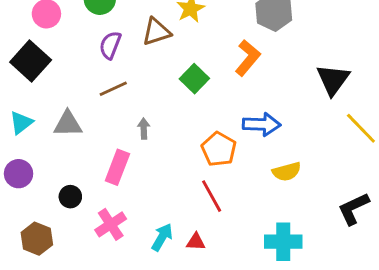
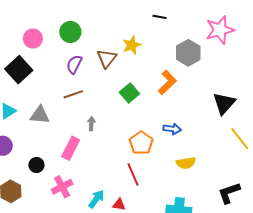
brown triangle: (156, 32) -> (107, 58), turned -40
blue arrow: (262, 124) -> (172, 129), size x0.7

